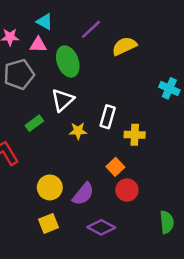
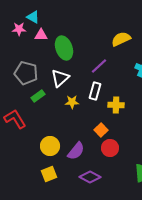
cyan triangle: (45, 22) -> (33, 17), moved
purple line: (91, 29) -> (99, 66), moved
yellow semicircle: (124, 46) -> (121, 39), moved
gray pentagon: (19, 74) -> (26, 73), moved, turned 30

